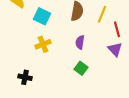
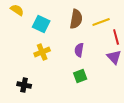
yellow line: (102, 14) -> (101, 22), turned 48
green square: (81, 68) -> (80, 76), turned 32

